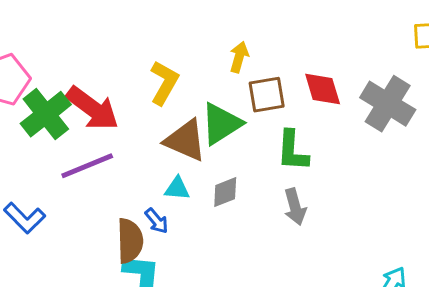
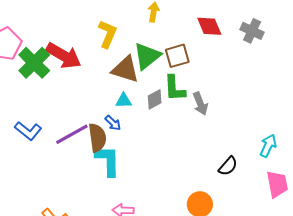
brown square: (267, 95) -> (177, 56), moved
gray cross: (388, 104) -> (252, 31), size x0.7
green L-shape: (292, 151) -> (175, 88), moved
purple line: (87, 166) -> (72, 134), moved

